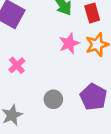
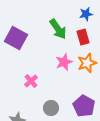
pink cross: (17, 65) -> (31, 81), moved

